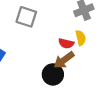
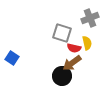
gray square: (26, 17) -> (62, 33), moved

